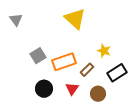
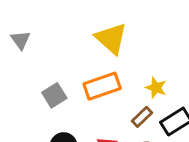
orange rectangle: (64, 62) -> (102, 86), moved
brown rectangle: (87, 70) -> (142, 117), moved

